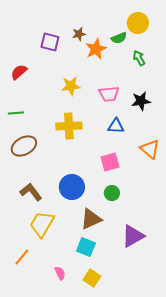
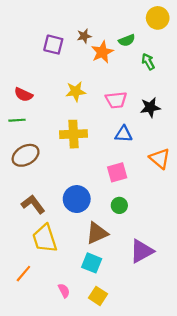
yellow circle: (138, 23) -> (158, 18), moved
red semicircle: (19, 72) -> (23, 95), moved, turned -114
yellow trapezoid: (42, 224) -> (45, 238), turned -48

